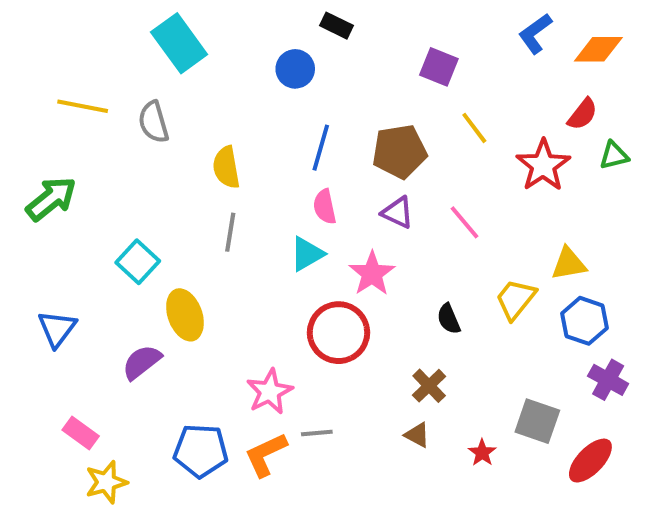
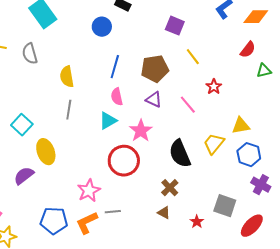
red star: (543, 165) -> (214, 87), moved, size x0.6
black semicircle: (449, 319) -> (180, 154), size x1.8

